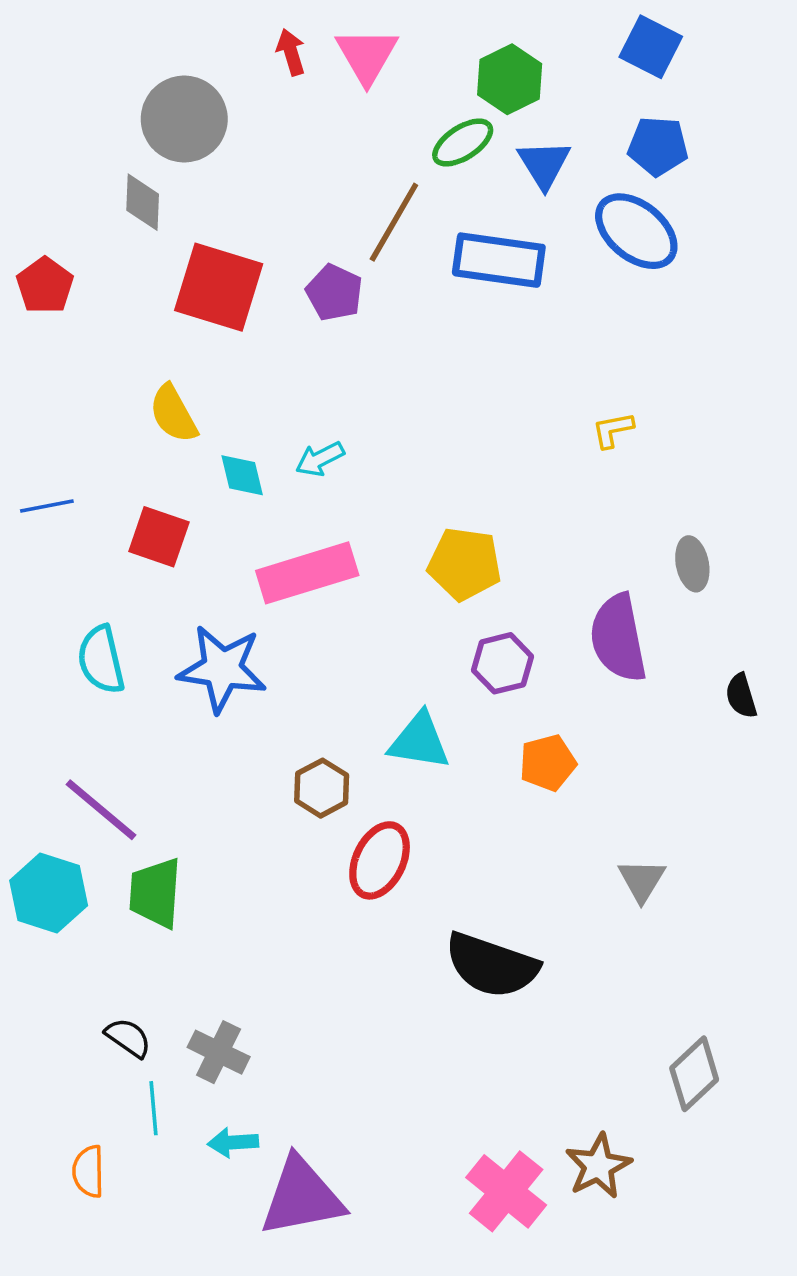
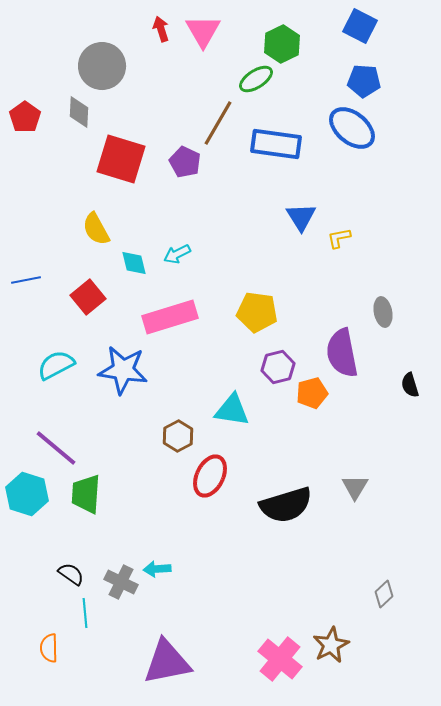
blue triangle: (544, 164) -> (301, 217), moved
red pentagon: (45, 285) -> (25, 117), moved
red square: (159, 537) -> (88, 297), turned 32
cyan semicircle: (101, 660) -> (56, 365), turned 75
orange pentagon: (548, 763) -> (312, 393), moved
black semicircle: (492, 965) -> (286, 505), moved, turned -36
gray diamond: (694, 1074) -> (384, 594), size x0.7
cyan arrow: (233, 1143) -> (157, 569), moved

